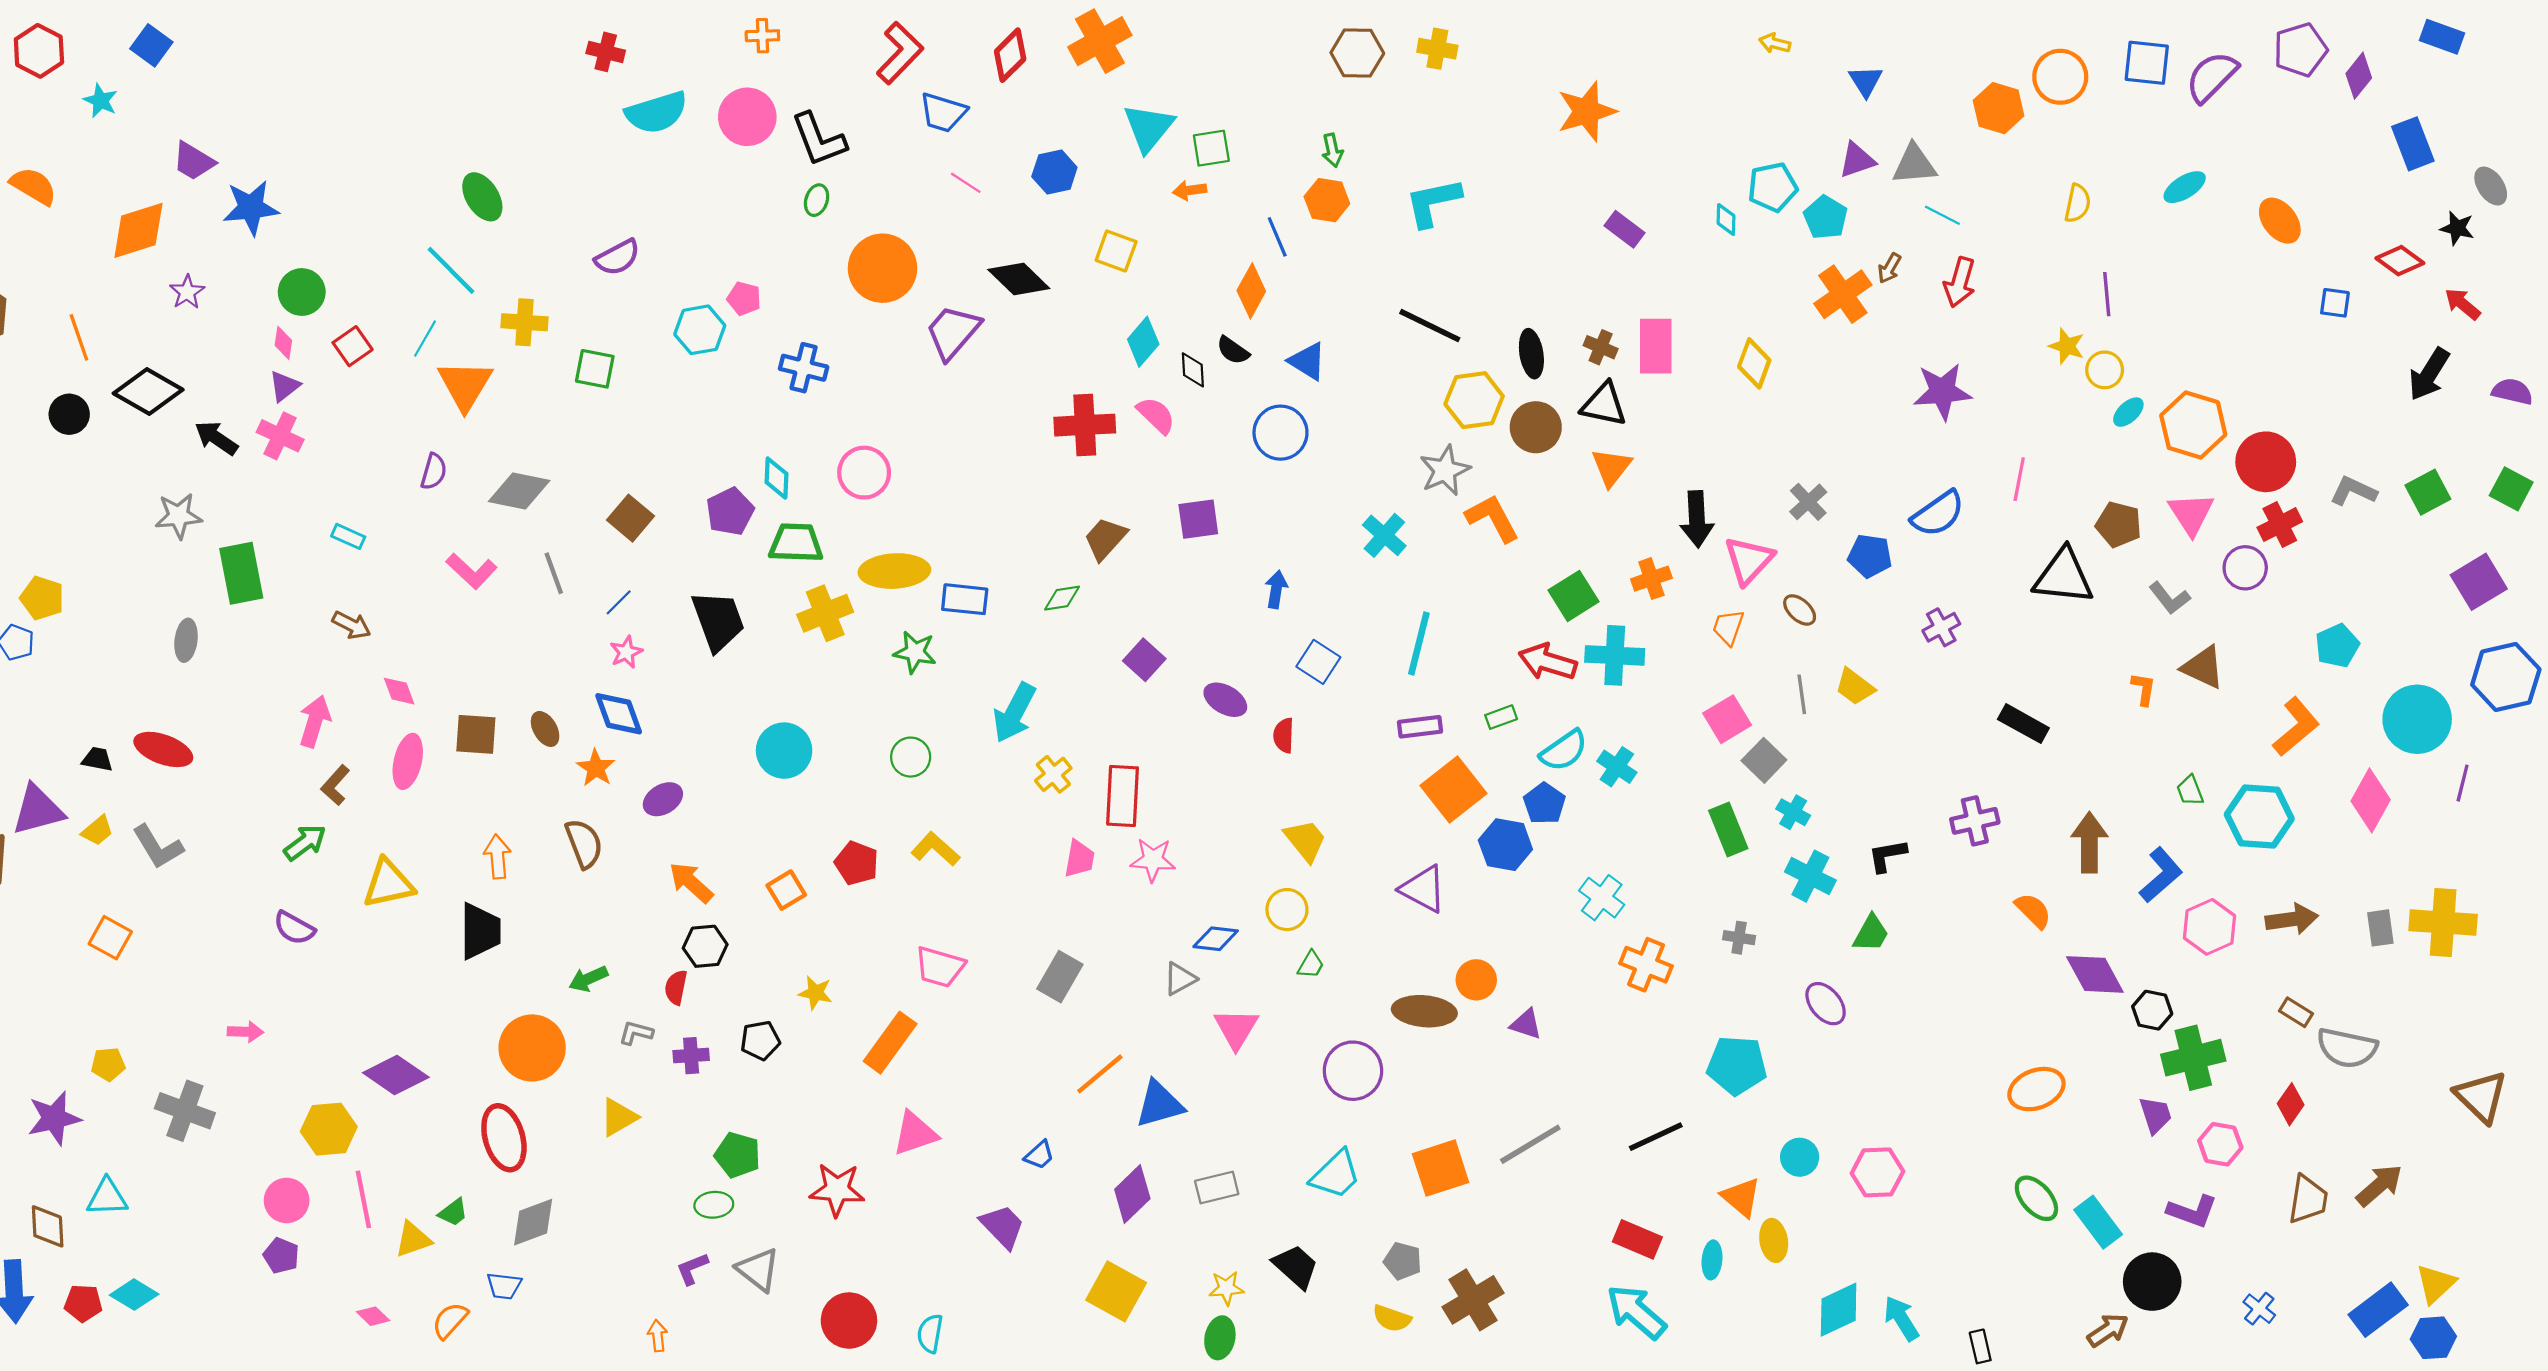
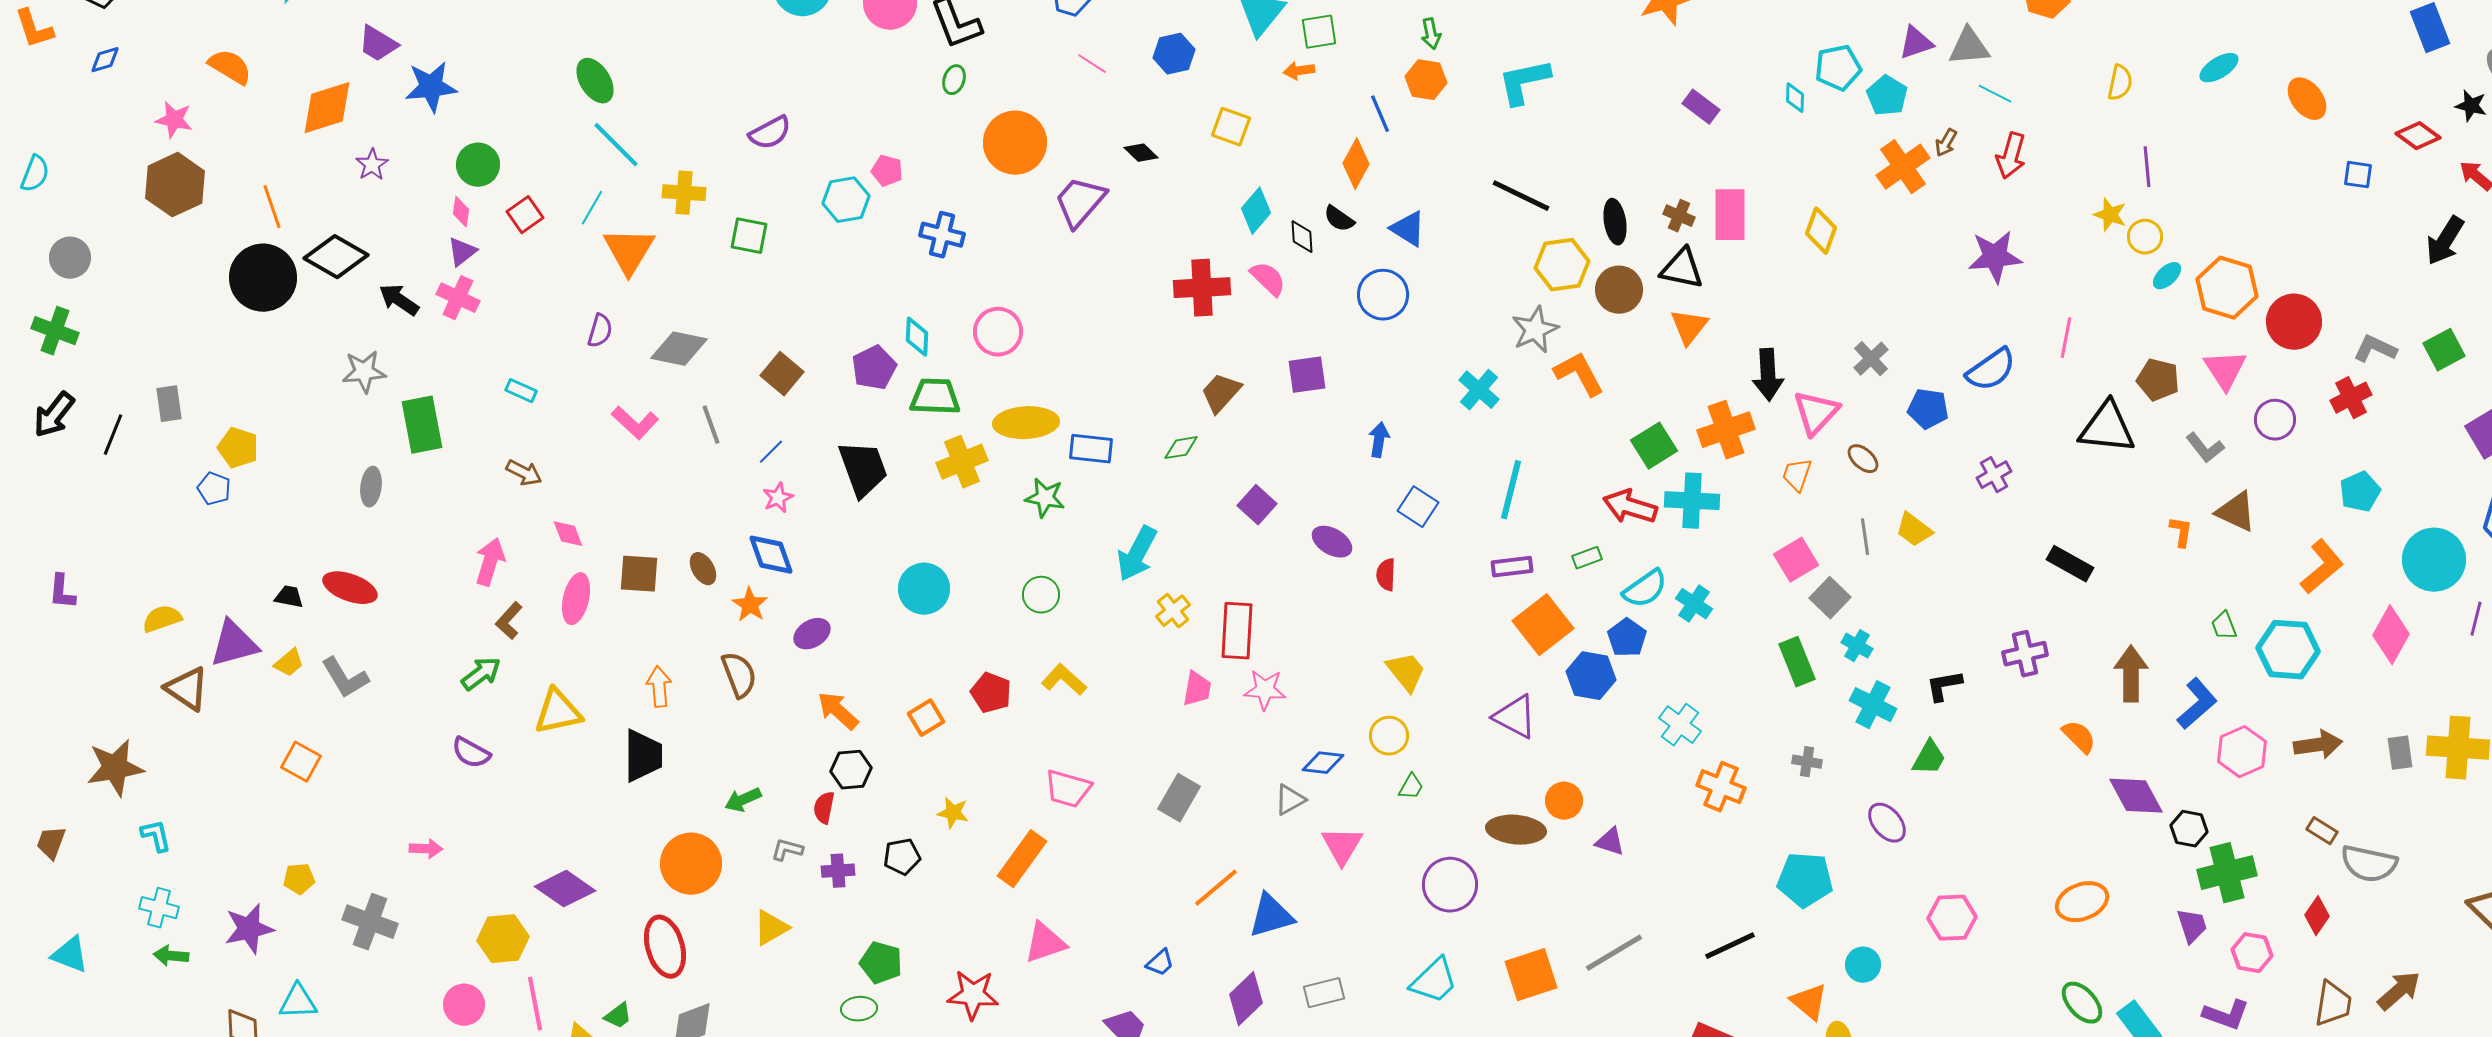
green ellipse: (482, 197) -> (595, 81), moved
black diamond: (1019, 279) -> (1141, 153), size x0.6
black circle: (69, 414) -> (263, 278), size x1.8
red cross: (2280, 525) -> (2351, 398), moved
orange cross: (1651, 579) -> (1726, 430), size x1.5
pink hexagon: (1877, 1172) -> (1952, 918), moved

